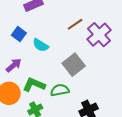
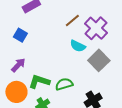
cyan semicircle: (41, 45) -> (78, 46), moved
gray square: (74, 65) -> (99, 60), moved

